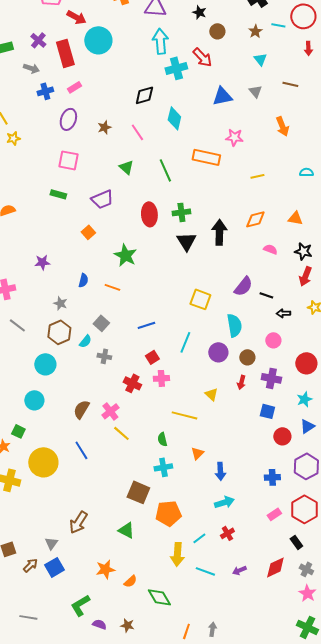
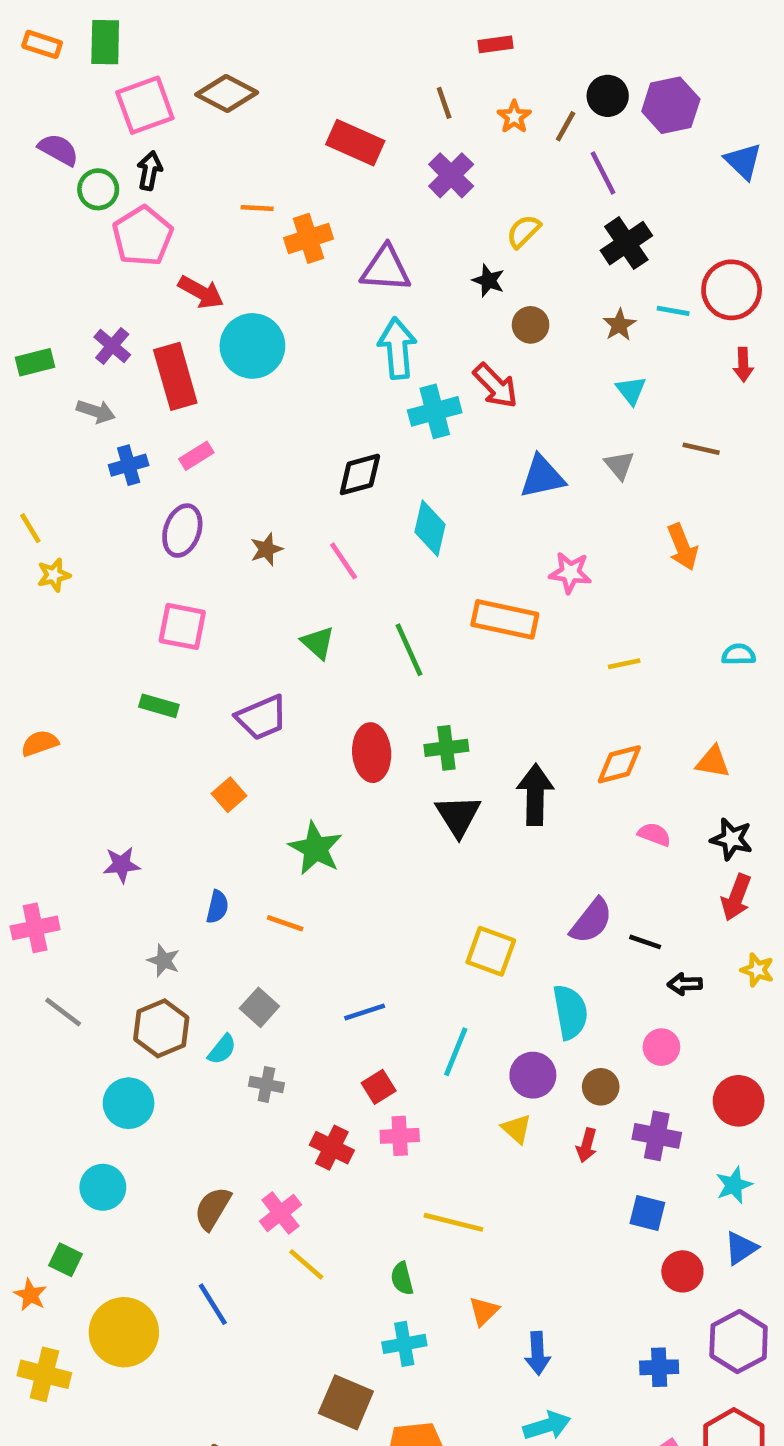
yellow triangle: (211, 394) -> (517, 1129), moved

